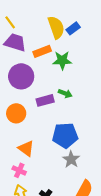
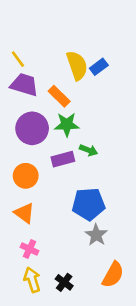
orange rectangle: (42, 51) -> (59, 96), turned 66
green star: (62, 60) -> (67, 124), moved
orange triangle: (26, 148) -> (24, 213), moved

